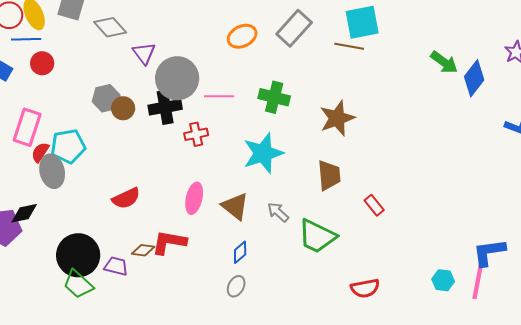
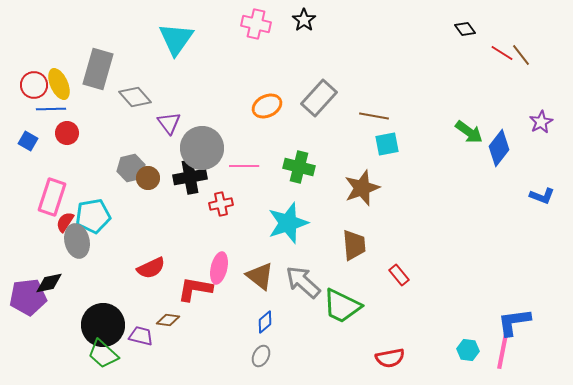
cyan square: (362, 22) -> (387, 144), moved, size x0.7
gray arrow: (278, 212) -> (303, 282), size x1.6
red L-shape: (169, 242) -> (195, 289), moved

